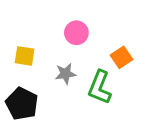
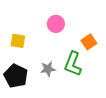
gray star: (65, 74) -> (48, 69), moved

